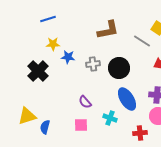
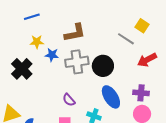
brown L-shape: (108, 30) -> (75, 33), moved
gray cross: (93, 64) -> (77, 62), size x1.6

